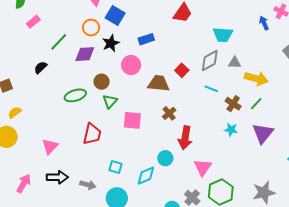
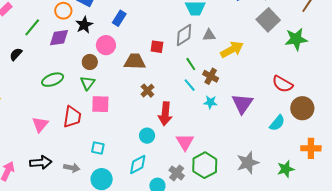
blue rectangle: (146, 39) -> (119, 18), turned -35
red square: (182, 70) -> (157, 47), turned -32
yellow arrow: (256, 79) -> (232, 49), turned -40
brown circle: (102, 82) -> (90, 62), moved
cyan line: (211, 89) -> (190, 85), moved, turned 32
green line: (256, 104) -> (191, 64), moved, turned -72
pink square: (132, 120) -> (100, 104), moved
pink triangle: (50, 147) -> (40, 124), moved
cyan diamond: (146, 176) -> (138, 164), moved

